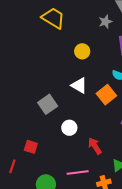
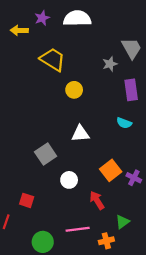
yellow circle: (82, 51) -> (74, 90), moved
white triangle: (79, 85) -> (80, 134), turned -36
orange square: (106, 95) -> (111, 170), moved

